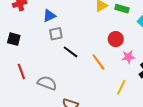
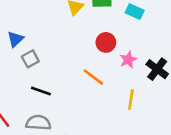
black line: (71, 52) -> (41, 91), moved

